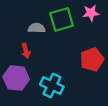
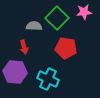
green square: (62, 19) -> (57, 18), turned -30
red pentagon: (92, 60) -> (66, 48), moved, turned 30

